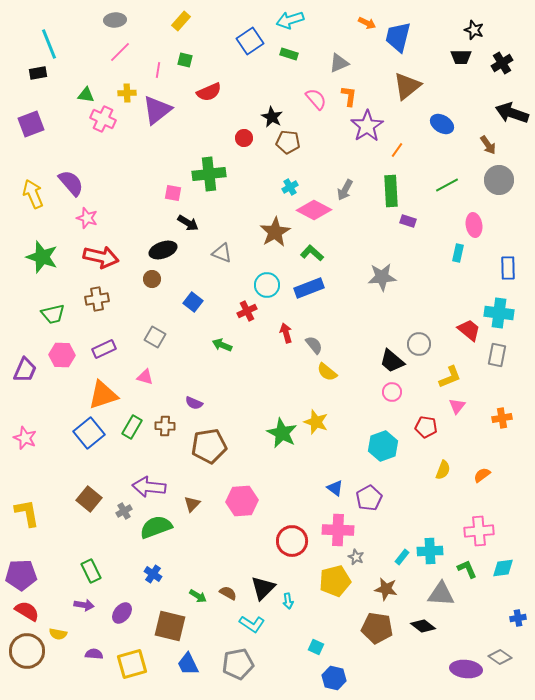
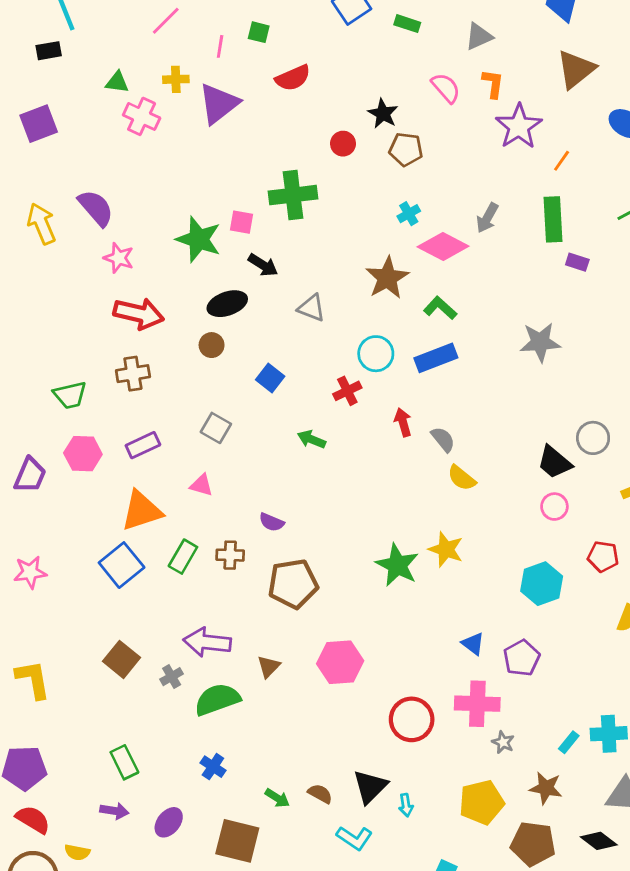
green star: (42, 257) -> (199, 239), moved
pink star: (25, 438) -> (30, 572), turned -30
yellow pentagon: (335, 581) -> (482, 802), moved

